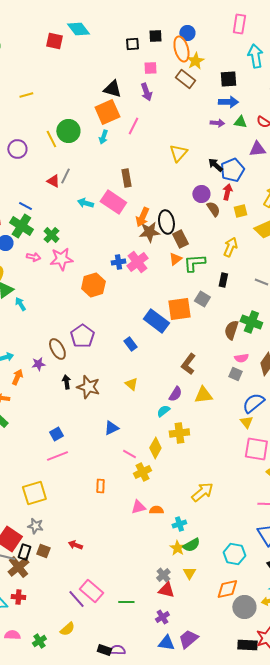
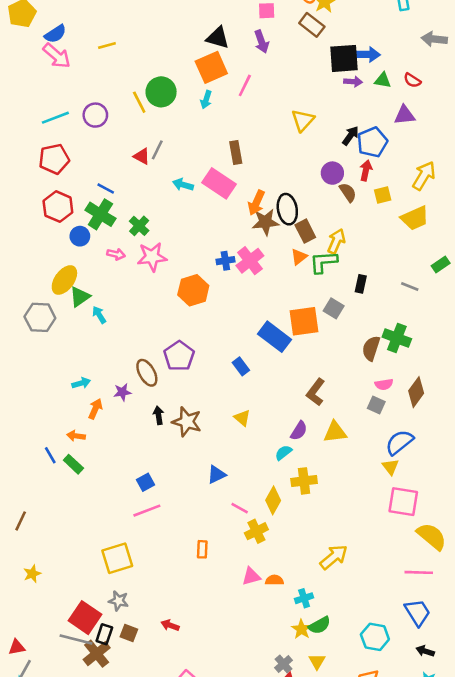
black square: (228, 79) -> (344, 58), moved, size x1.4
black arrow: (215, 165) -> (350, 136), turned 84
yellow arrow: (230, 247) -> (336, 241), moved

